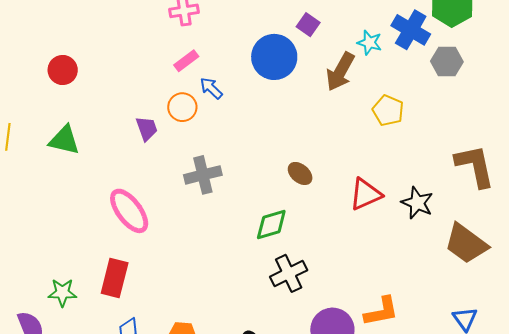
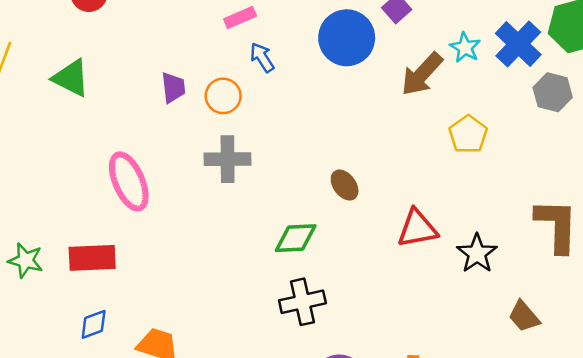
orange circle: (182, 107) -> (223, 96), moved
brown trapezoid: (466, 244) -> (524, 316), size x0.6
red rectangle: (115, 278) -> (92, 258), turned 60

